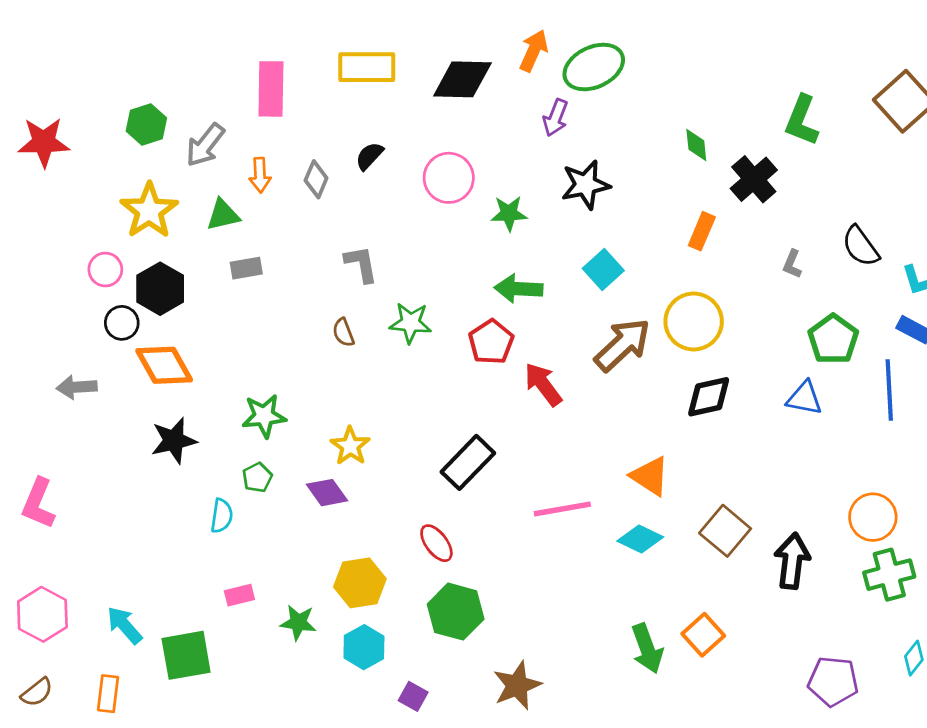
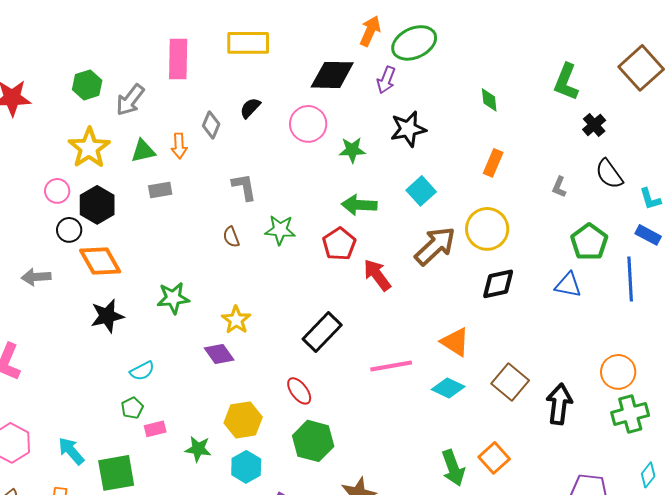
black diamond: (462, 79) -> (332, 75), moved
orange arrow: (260, 175) -> (179, 146), moved
black cross: (754, 179) -> (594, 125), moved, size x0.7
green pentagon: (257, 477) -> (132, 408), moved
cyan semicircle: (222, 516) -> (142, 371), turned 55

